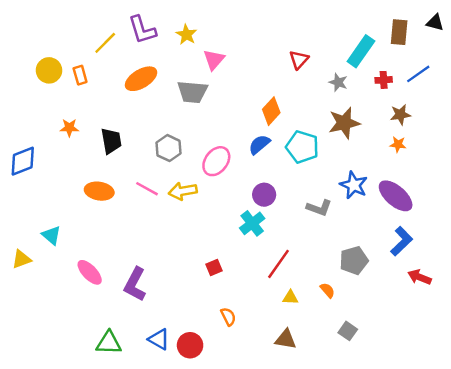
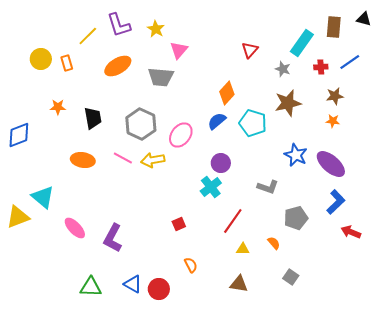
gray hexagon: (169, 148) -> (141, 124), size x1.4
gray L-shape: (319, 208) -> (268, 187), moved
cyan triangle: (51, 235) -> (43, 197), size x1.4
yellow triangle: (22, 259) -> (18, 217), size x1.4

